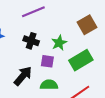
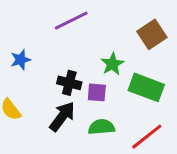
black cross: (31, 41) -> (69, 83), moved
green rectangle: (81, 60) -> (146, 87), turned 55

